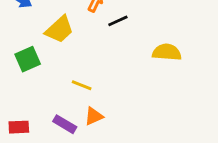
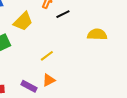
yellow line: (82, 85) -> (47, 56), moved, turned -56

